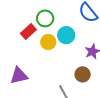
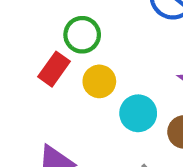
cyan circle: (66, 35) -> (138, 113), moved

